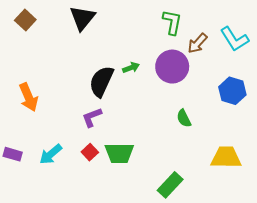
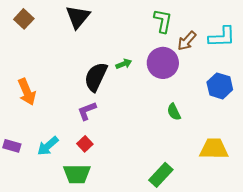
cyan L-shape: (234, 39) -> (222, 37), turned -60
green trapezoid: (119, 153) -> (77, 174), moved

